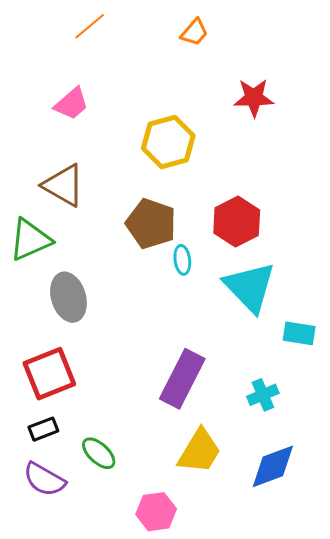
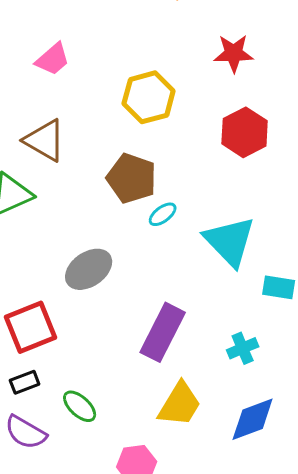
red hexagon: (237, 222) -> (245, 132), moved
cyan ellipse: (182, 260) -> (163, 214), turned 60
gray ellipse: (68, 297) -> (89, 269), moved, turned 72

